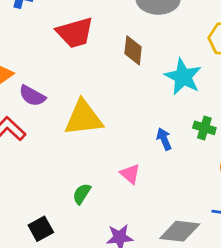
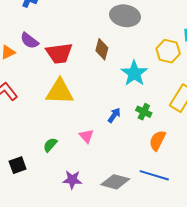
red trapezoid: (75, 33) -> (59, 53), moved
purple semicircle: (32, 96) -> (29, 41), moved
blue arrow: (164, 139) -> (114, 115), turned 49

